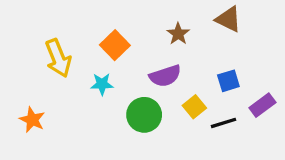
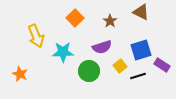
orange square: (115, 45) -> (75, 18), moved
blue square: (228, 81) -> (141, 50), size x1.5
cyan star: (102, 84) -> (63, 52), size x1.5
purple rectangle: (262, 105) -> (162, 65), turned 70

